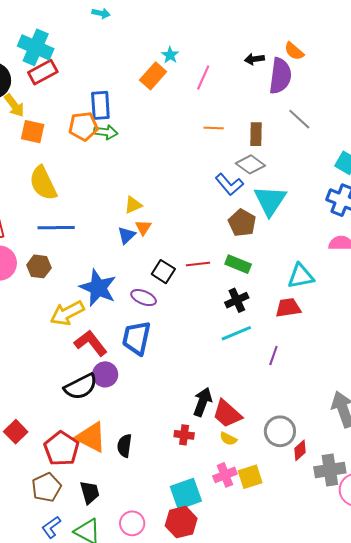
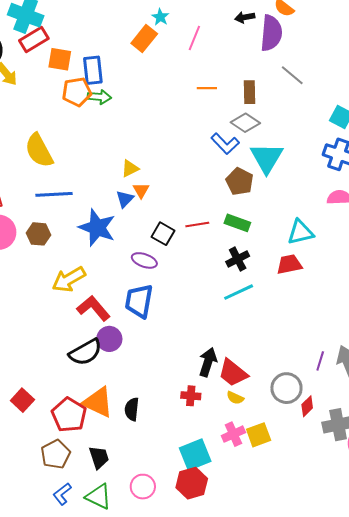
orange square: (33, 132) -> (60, 59), moved
blue star: (98, 288) -> (97, 228), moved
purple line: (273, 356) -> (320, 361), moved

